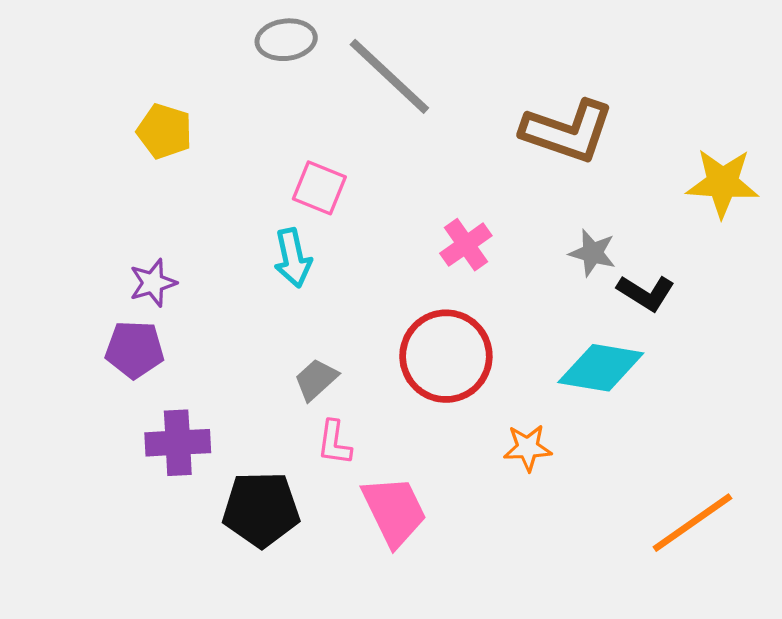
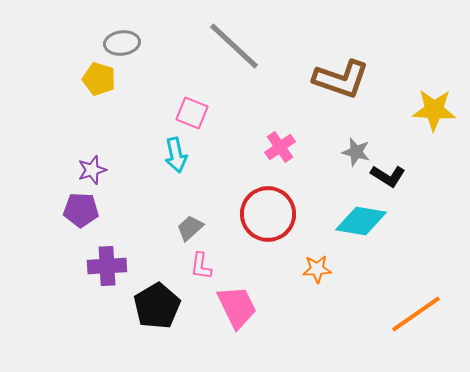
gray ellipse: (286, 40) -> (122, 43), moved
black pentagon: (261, 509) -> (157, 306), turned -30

